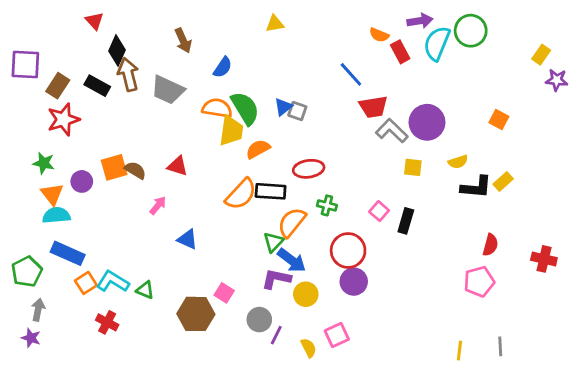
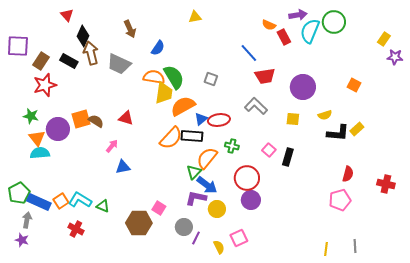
blue triangle: (283, 107) -> (201, 119), moved
gray L-shape: (392, 131) -> (256, 106), moved
orange semicircle: (258, 149) -> (183, 106), size x1.4
purple circle: (82, 181) -> (58, 129), size x1.5
blue triangle: (187, 239) -> (123, 167), moved, turned -35
blue rectangle: (68, 253) -> (39, 202), moved

